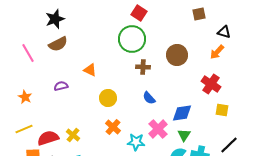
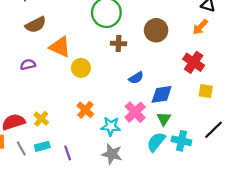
brown semicircle: (58, 44) -> (36, 25), moved
orange triangle: (90, 70) -> (60, 47), size x1.5
yellow circle: (108, 98) -> (81, 68), moved
blue semicircle: (149, 98) -> (136, 78), moved, turned -80

